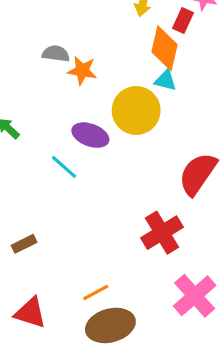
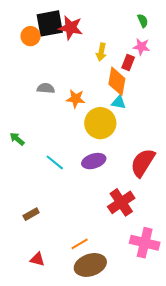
orange star: (82, 71) -> (76, 99), moved
purple ellipse: (90, 135) -> (94, 161), moved, turned -35
pink cross: (195, 296) -> (145, 243), turned -32
red triangle: (30, 313) -> (37, 259), size x0.7

